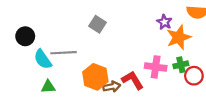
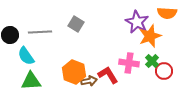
purple star: (164, 22) -> (137, 22), size x1.6
gray line: (64, 53) -> (40, 32), moved
green cross: (181, 65) -> (152, 61), turned -32
green triangle: (48, 87) -> (31, 81), size x1.5

